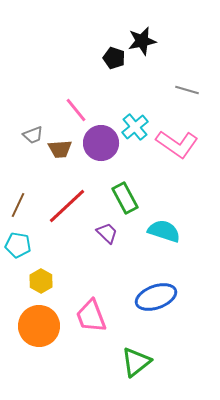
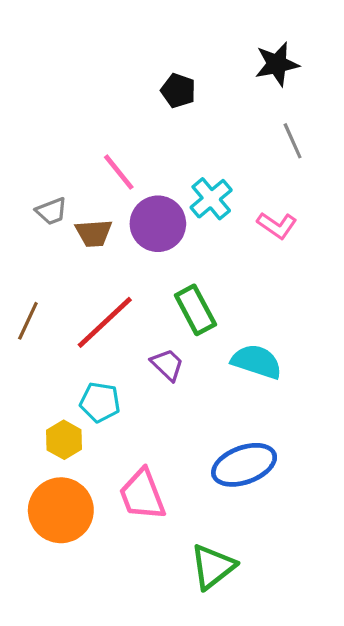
black star: (142, 41) -> (277, 64), moved
gray line: (187, 90) -> (293, 141), turned 50
pink L-shape: (177, 144) -> (277, 225), size x0.6
cyan pentagon: (18, 245) -> (100, 402), moved

